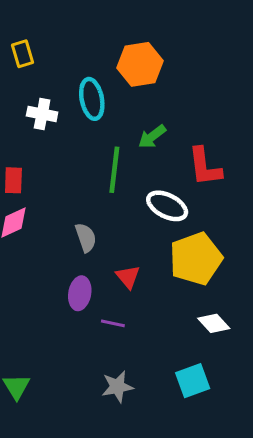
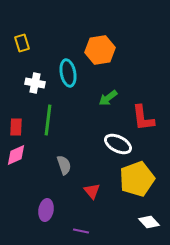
green line: (114, 170) -> (48, 120), moved
purple ellipse: (80, 293) -> (46, 210), moved
purple line: (113, 323) -> (81, 231), moved

